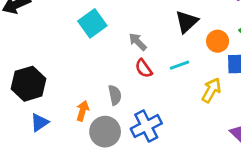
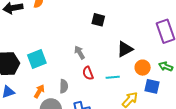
cyan square: (92, 23) -> (37, 59), moved
gray arrow: (138, 42) -> (80, 52), moved

